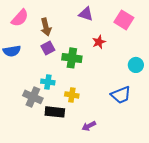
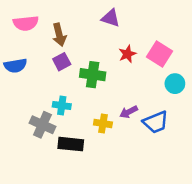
pink semicircle: (20, 18) -> (26, 23), turned 42
pink square: (124, 20) -> (159, 54), moved
yellow cross: (72, 95) -> (103, 123), moved
purple arrow: (89, 126) -> (129, 112), moved

